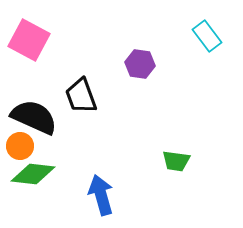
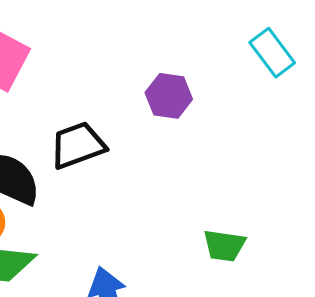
black trapezoid: (81, 96) -> (78, 145), turned 90

